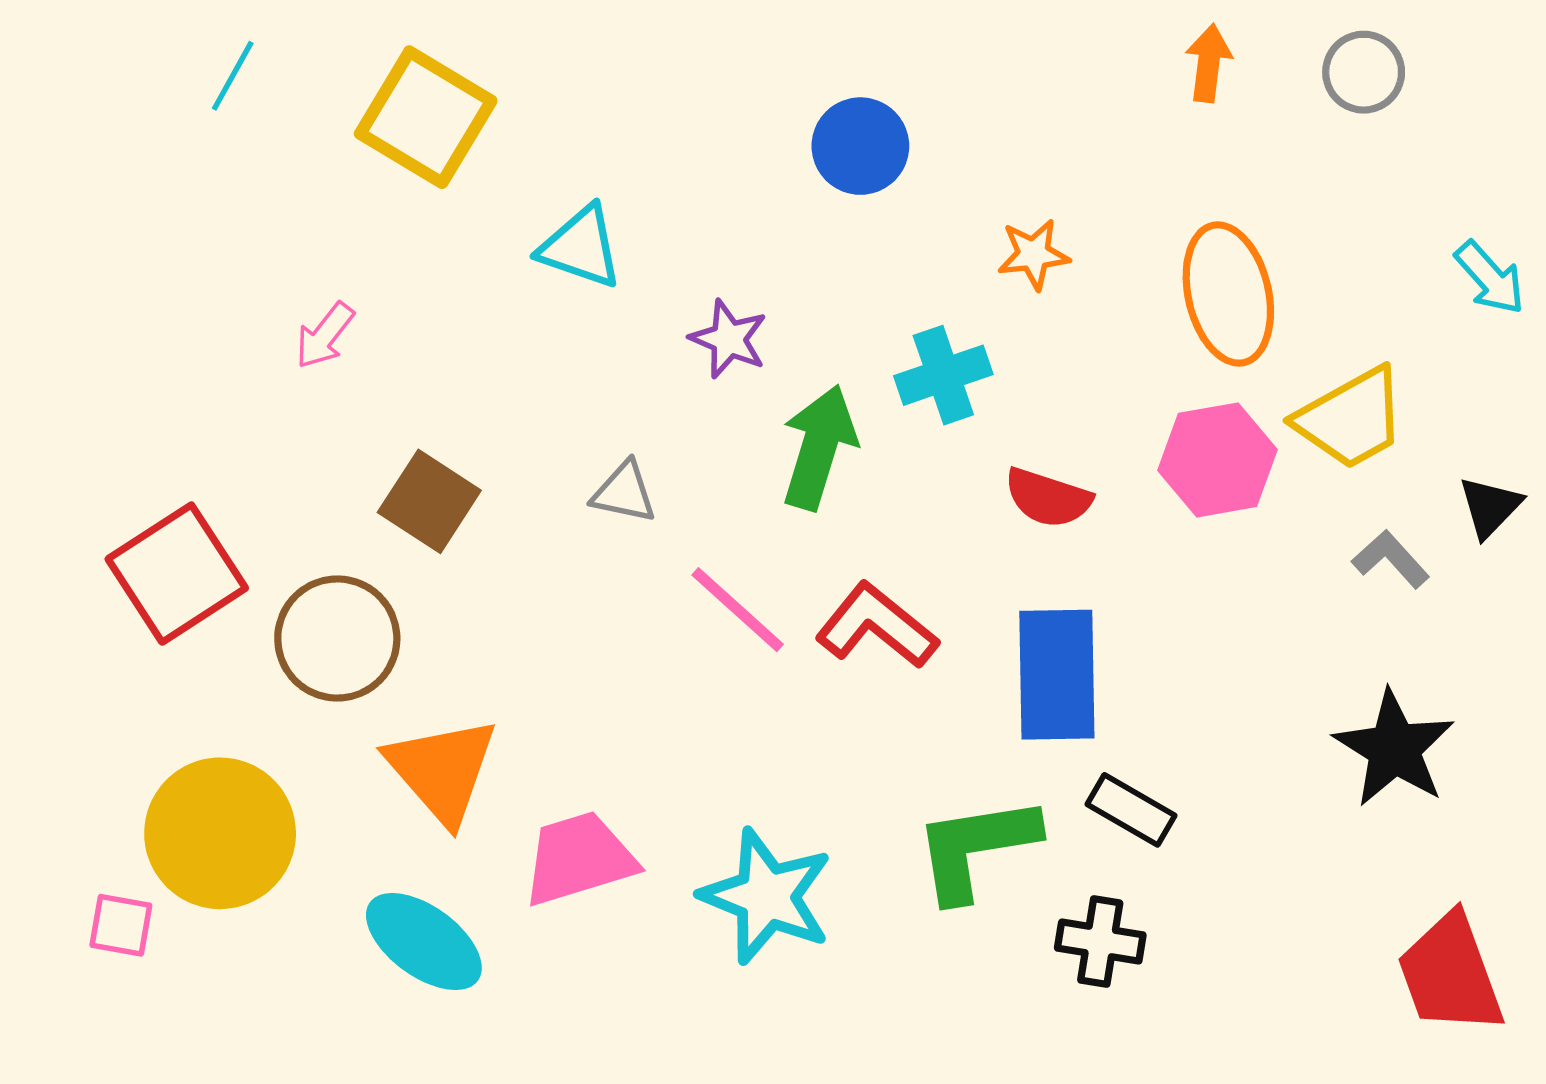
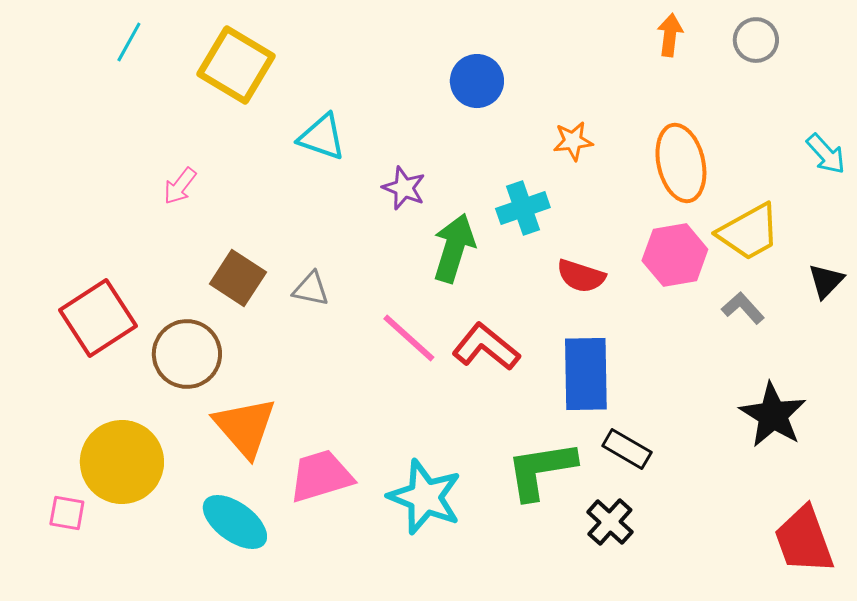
gray triangle: (624, 492) -> (311, 289), moved
gray L-shape: (1391, 559) -> (743, 308), moved
black cross: (1100, 942) -> (610, 522), turned 33

